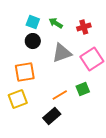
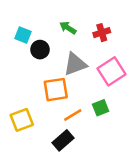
cyan square: (33, 22) -> (23, 35), moved
orange square: (25, 72) -> (56, 90), moved

